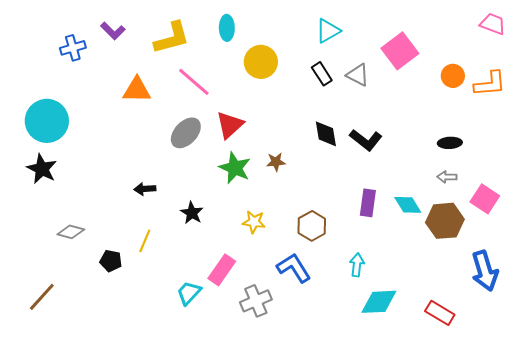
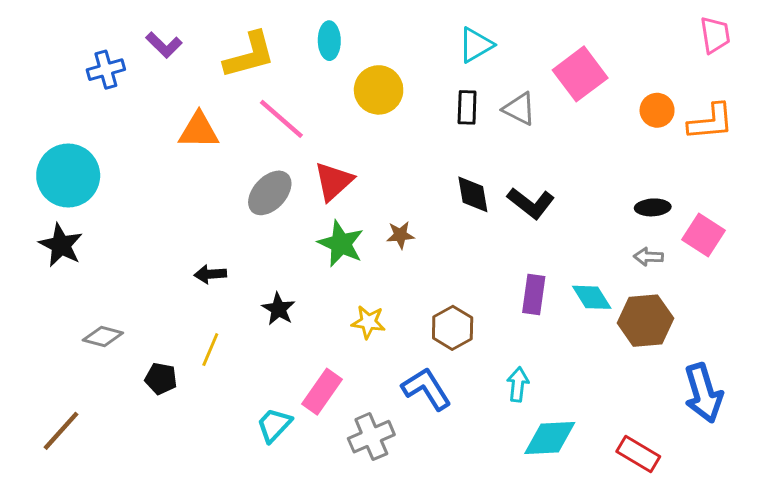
pink trapezoid: (493, 24) -> (715, 35), turned 60
black rectangle: (322, 74) -> (467, 107), turned 35
pink square: (485, 199) -> (703, 235), moved

